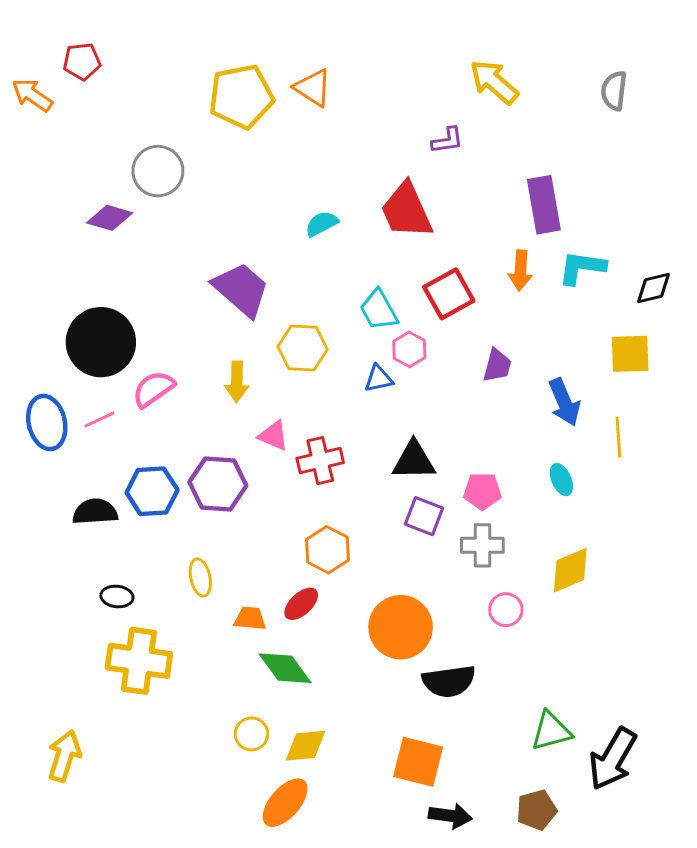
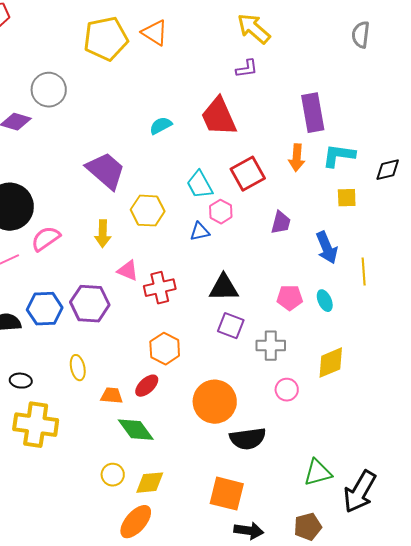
yellow arrow: (494, 82) -> (254, 29), moved
yellow square: (630, 354) -> (347, 198), moved, size x0.7
pink pentagon: (482, 491) -> (290, 298), moved

